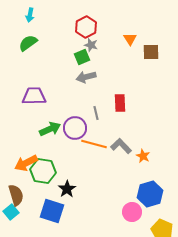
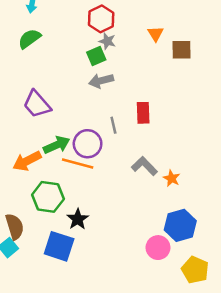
purple trapezoid: (34, 96) -> (37, 104), turned -130
orange line: (94, 144) -> (78, 164), moved
orange arrow: (26, 163) -> (27, 161), moved

